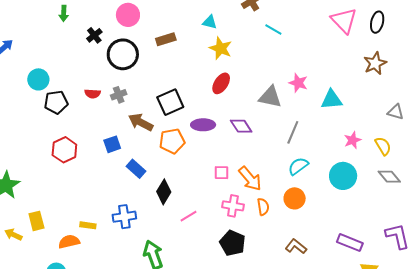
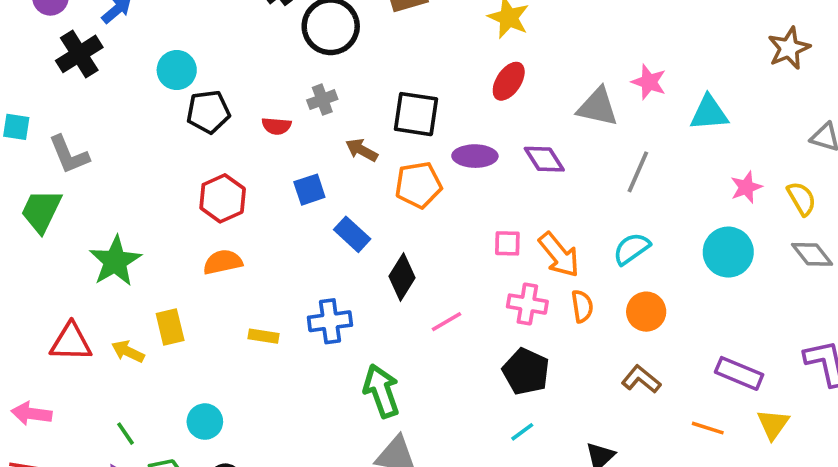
red semicircle: (93, 94) -> (277, 126), moved
black square: (170, 102) -> (416, 114), turned 32
brown arrow: (141, 122) -> (362, 150), size x0.7
cyan semicircle: (298, 166) -> (632, 249), moved
orange circle: (295, 198) -> (646, 312), moved
orange semicircle: (69, 242) -> (223, 262), moved

